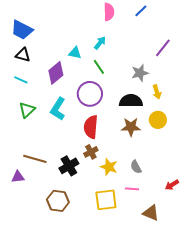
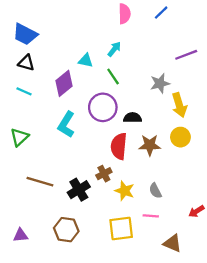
purple line: (163, 48) -> (186, 55), turned 30
yellow arrow: (157, 92) -> (179, 105), size x1.5
black semicircle: (131, 101) -> (133, 118), moved, size x0.7
green triangle: (27, 110) -> (19, 137), moved
red semicircle: (91, 127) -> (119, 146), moved
purple triangle: (18, 177) -> (21, 235), moved

